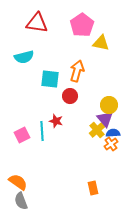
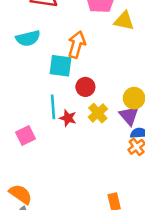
orange arrow: (77, 71) -> (77, 45), moved
yellow cross: (97, 130) -> (98, 113), moved
cyan line: (42, 131) -> (53, 107), moved

